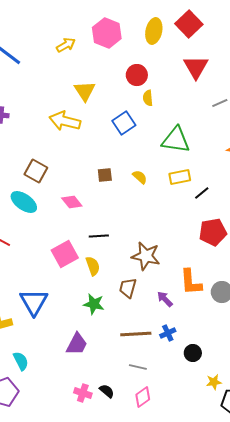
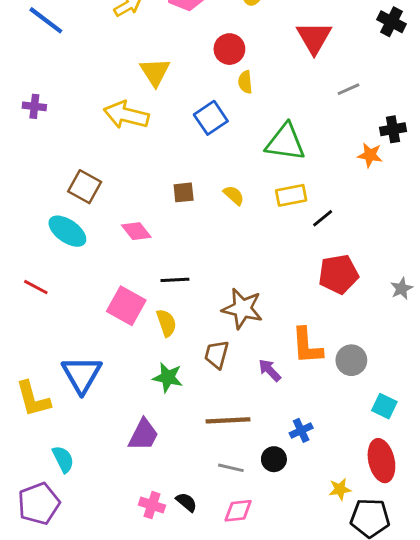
pink square: (65, 254) -> (126, 306), turned -32
blue cross: (168, 333) -> (301, 430), moved
black circle: (193, 353) -> (274, 459), moved
pink diamond: (143, 397) -> (238, 511), turned 30

